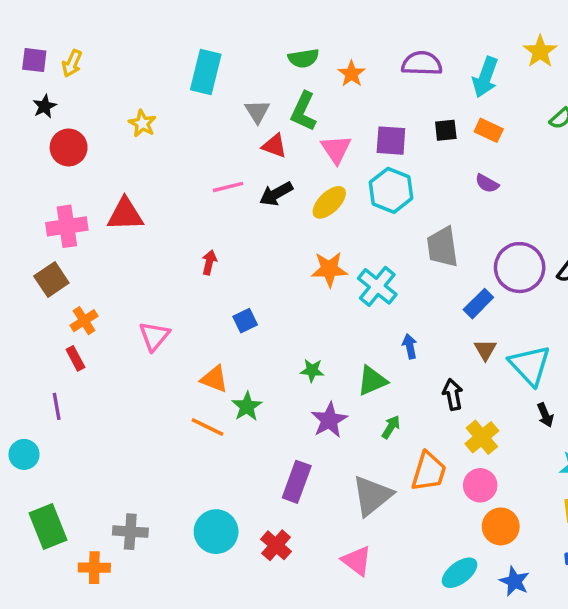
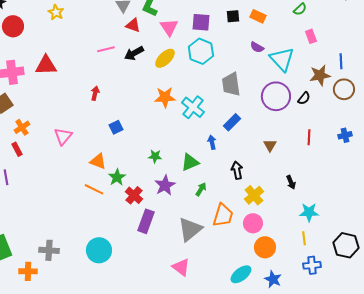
blue rectangle: (478, 304) -> (232, 122), moved
brown triangle: (485, 350) -> (270, 145), moved
cyan triangle: (530, 365) -> (282, 59), moved
red cross: (276, 545) -> (134, 195), moved

